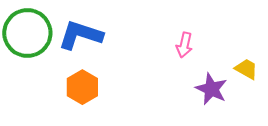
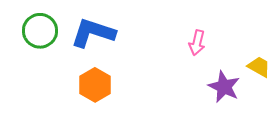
green circle: (27, 33) -> (40, 31), size x0.7

